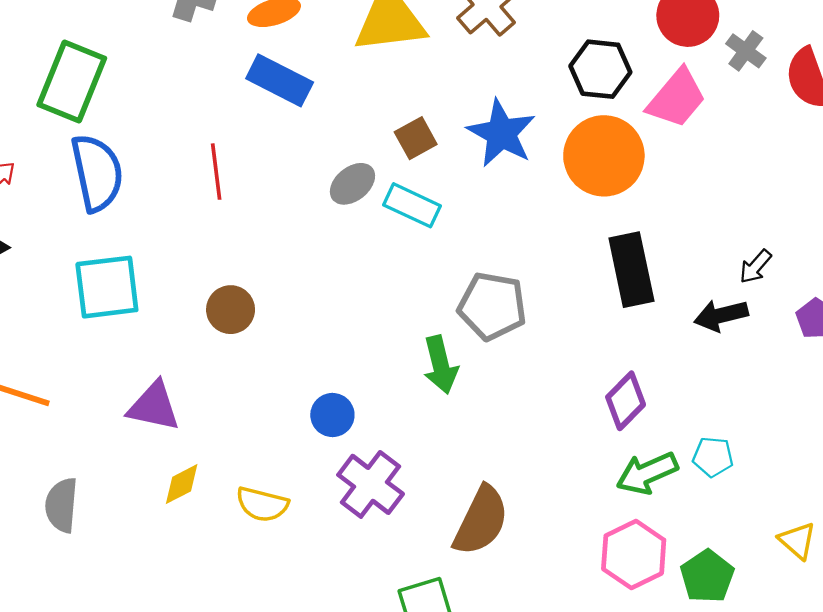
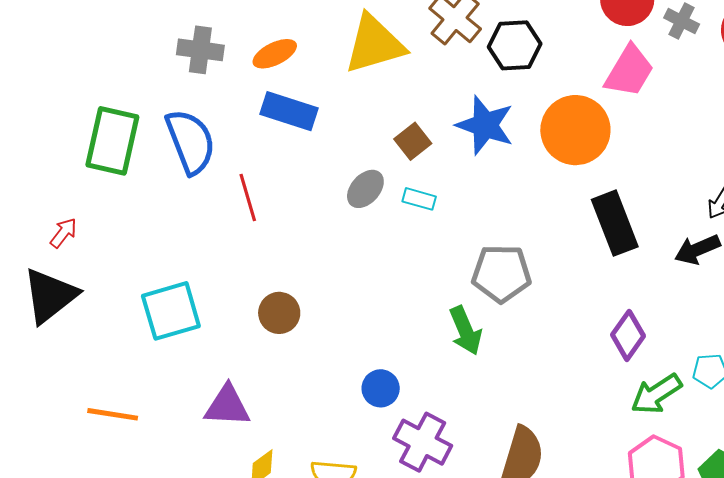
black hexagon: (600, 69) -> (515, 45), moved
blue semicircle: (97, 173) -> (191, 142), moved
cyan rectangle: (412, 205) -> (419, 199), size x0.7

